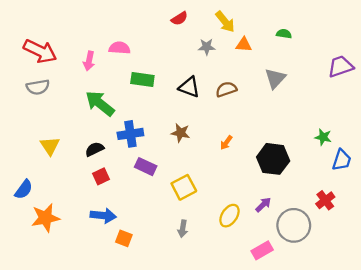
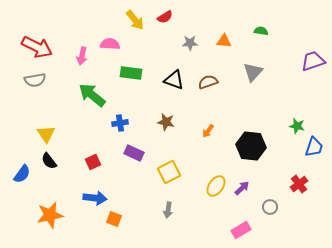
yellow arrow: (225, 22) -> (135, 20), moved
blue cross: (130, 134) -> (120, 123), size x0.7
black semicircle: (94, 149) -> (49, 161), moved, turned -102
yellow ellipse: (229, 216) -> (216, 186), moved
orange star: (45, 218) -> (50, 215), moved
gray circle: (294, 225) -> (270, 207), size x0.5

